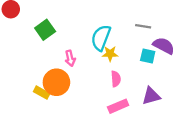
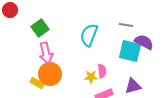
yellow star: (110, 54) -> (91, 77), moved
cyan square: (148, 56) -> (130, 51), size x1.6
pink arrow: (70, 58) -> (46, 53), moved, size x1.5

